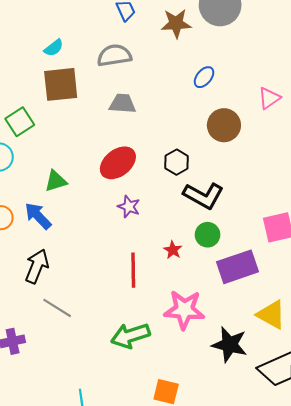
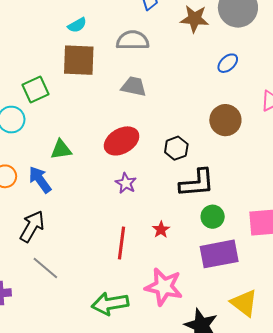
blue ellipse: (204, 77) -> (228, 63), moved
black L-shape: (203, 196) -> (197, 183), turned -42
green circle: (208, 235) -> (213, 217), moved

